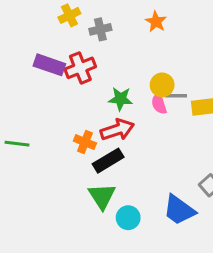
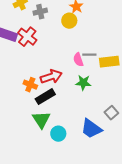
red cross: (80, 68) -> (27, 37), turned -30
yellow circle: (162, 85) -> (69, 21), moved
green star: (120, 99) -> (83, 83), moved

